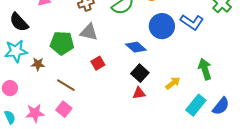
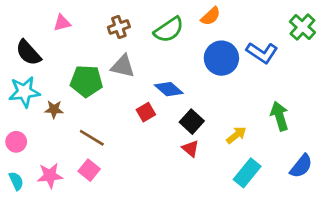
blue diamond: (136, 47) -> (169, 89), moved
red square: (98, 63) -> (146, 112), moved
red triangle: (139, 93) -> (190, 149), turned 48
cyan rectangle: (196, 105) -> (247, 173), moved

